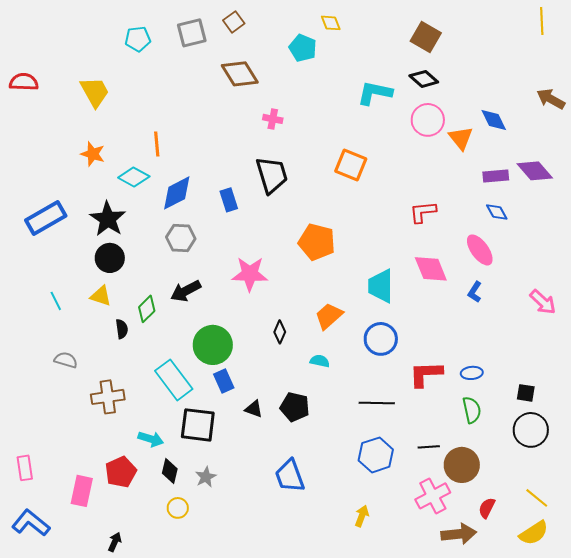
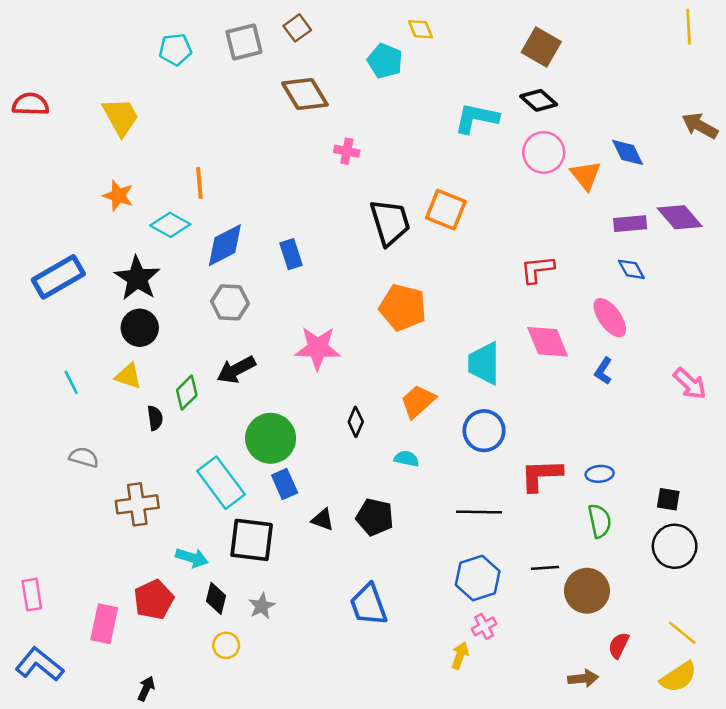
black trapezoid: (272, 175) -> (390, 222), moved
pink cross: (433, 496) -> (484, 626), moved, size x0.6
brown arrow: (459, 534) -> (583, 678), size x0.7

